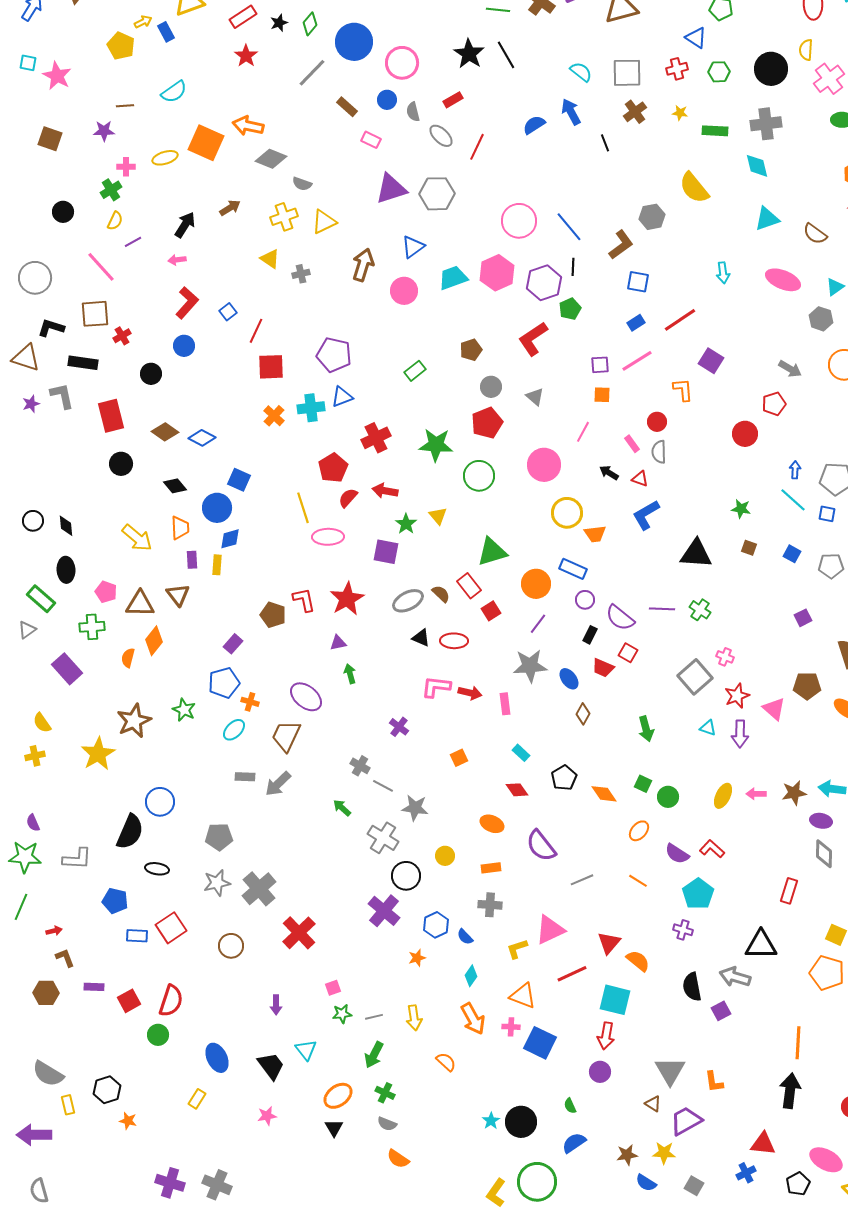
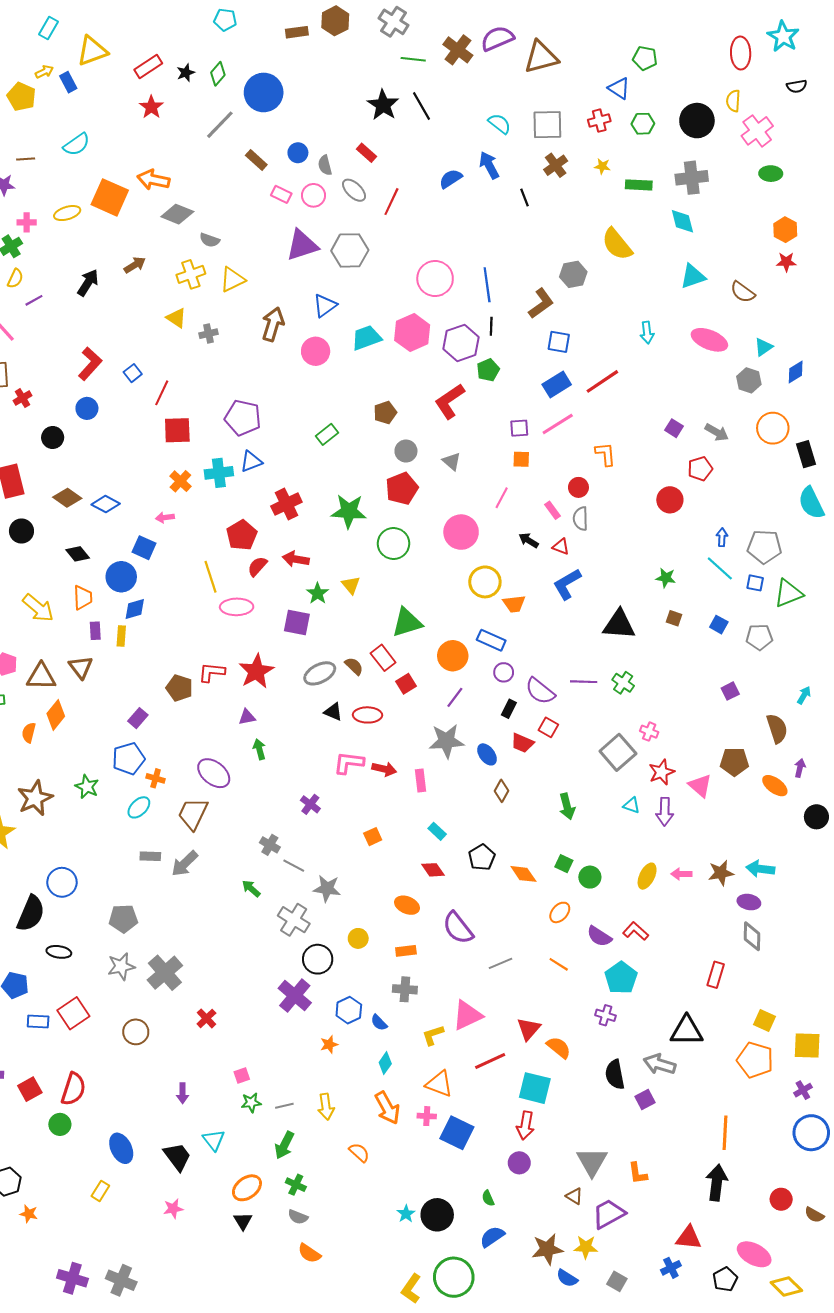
pink circle: (402, 63) -> (313, 195), moved, size x0.7
red rectangle: (453, 100) -> (366, 153), turned 72
blue line: (569, 227) -> (487, 285), turned 32
pink arrow: (177, 260) -> (165, 518), moved
blue rectangle: (636, 323) -> (557, 384), size x1.5
purple square: (711, 361) -> (674, 428), moved, size x0.7
red L-shape: (304, 600) -> (212, 672), turned -72
red cross: (299, 933) -> (206, 1018), size x0.6
brown star: (627, 1155) -> (547, 1249), size x1.4

